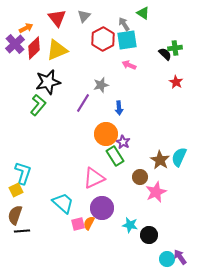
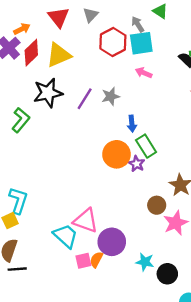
purple line: (83, 103) -> (85, 99), moved
green L-shape: (38, 105) -> (21, 120), moved
green rectangle: (115, 156) -> (146, 146), moved
pink triangle: (94, 178) -> (86, 221), moved, turned 45

